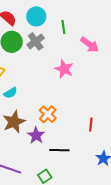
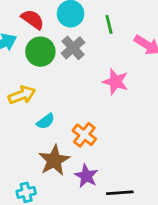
orange cross: (48, 114) -> (84, 135), moved

